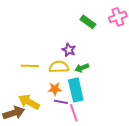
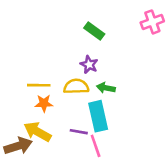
green rectangle: (88, 22) -> (94, 31), moved
green arrow: (82, 68) -> (106, 88), turned 32
orange star: (55, 89) -> (44, 103), moved

